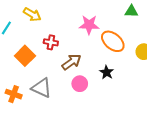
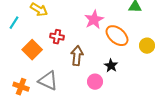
pink star: (89, 25) -> (94, 20), turned -30
brown arrow: (71, 62) -> (77, 56), turned -48
pink circle: (80, 84) -> (95, 82), moved

